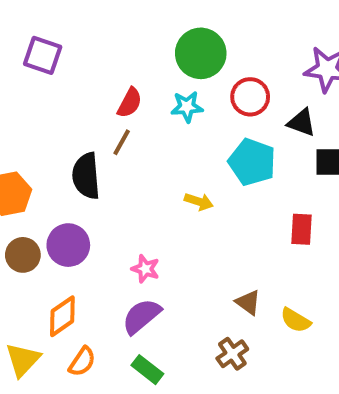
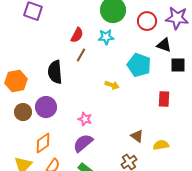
red circle: (250, 97) -> (147, 21), moved
brown line: (122, 142) -> (81, 55), moved
yellow semicircle: (296, 320) -> (161, 145), turned 140

